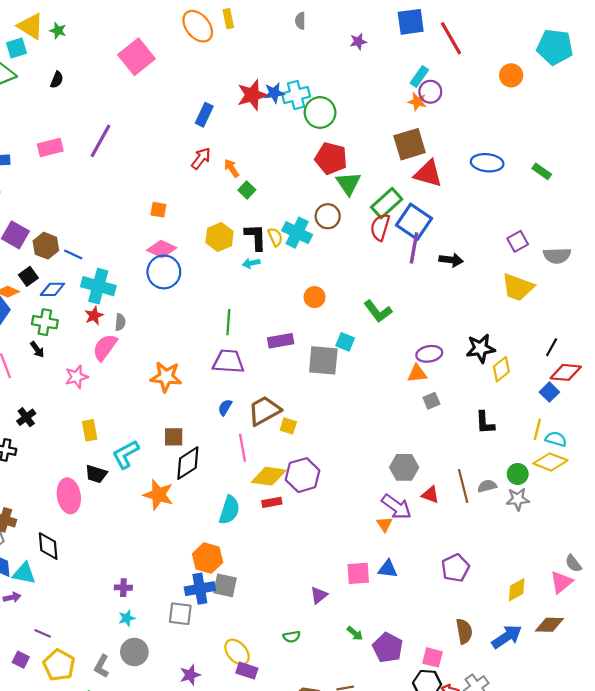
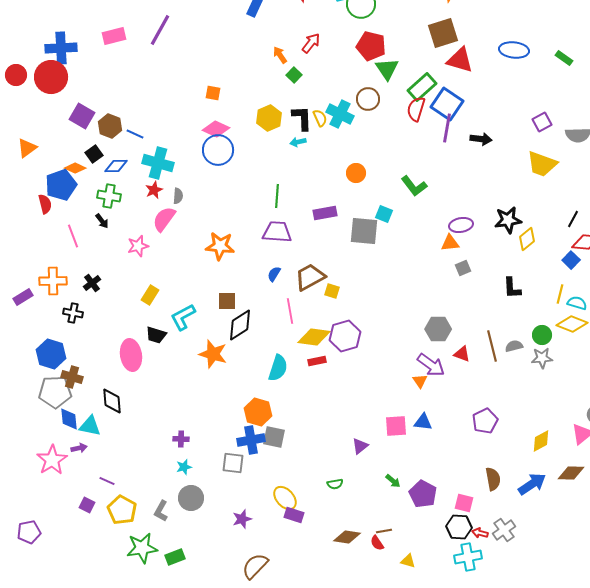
red arrow: (201, 158) -> (311, 43), moved
yellow rectangle: (90, 430) -> (150, 295), turned 42

